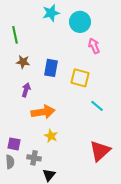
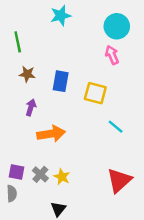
cyan circle: (80, 22) -> (117, 26), moved
yellow star: (51, 136) -> (62, 177), moved
gray cross: (34, 158) -> (40, 174), moved, turned 32

